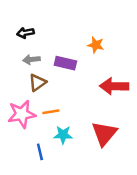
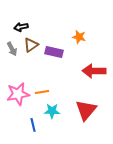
gray arrow: (31, 60) -> (12, 49), moved, turned -112
brown triangle: (38, 83) -> (31, 45), moved

